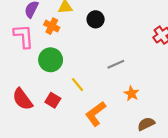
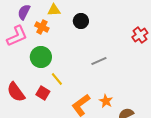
pink L-shape: (24, 36) -> (17, 36), turned 70
yellow line: (78, 85) -> (57, 79), moved
orange star: (131, 94) -> (106, 101), moved

